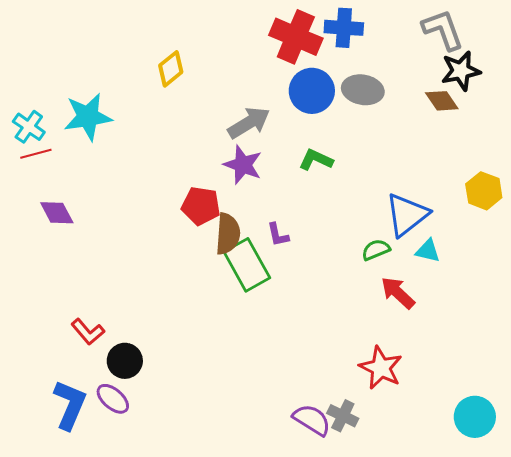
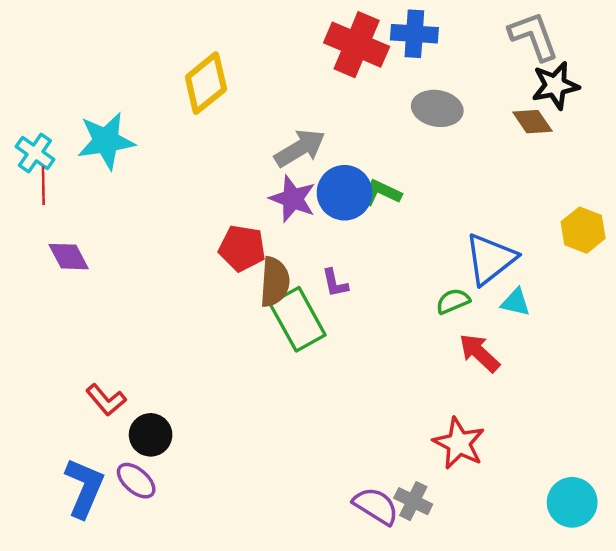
yellow diamond: (171, 69) -> (206, 83), size x1.4
blue circle: (312, 91) -> (345, 193), moved
red line: (36, 154) -> (43, 186), turned -76

